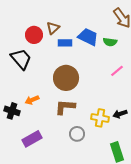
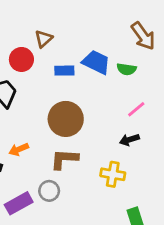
brown triangle: (53, 28) -> (44, 39), moved
black arrow: (120, 114) -> (129, 140), moved
gray circle: (77, 134) -> (49, 191), moved

